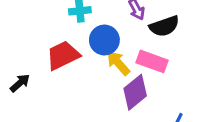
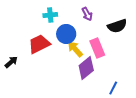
black semicircle: (164, 26) -> (117, 26), moved
pink rectangle: (152, 61) -> (97, 48), turned 48

